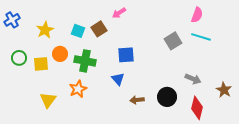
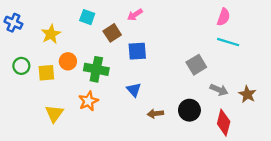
blue cross: (12, 20) -> (13, 23), turned -35
cyan square: (78, 31) -> (87, 17), moved
gray square: (173, 41) -> (196, 65), moved
blue square: (126, 55) -> (137, 51), moved
brown star: (224, 90) -> (247, 94), moved

